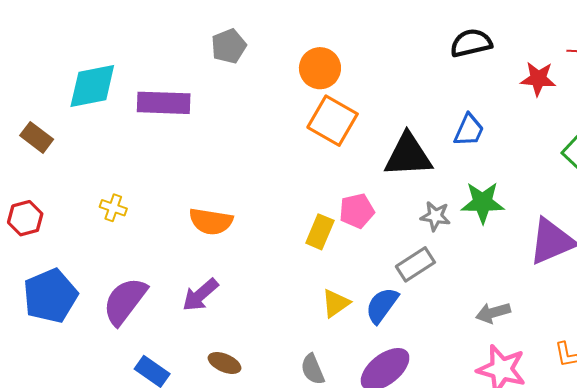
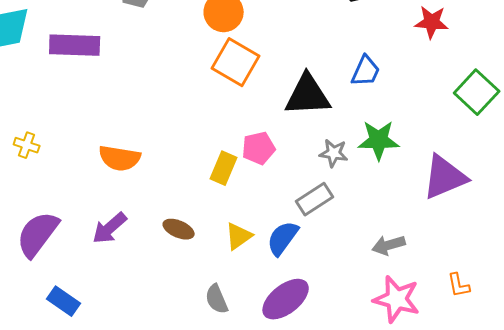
brown ellipse: (225, 363) -> (179, 229), moved

